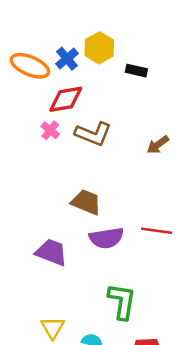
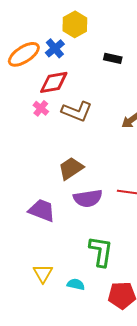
yellow hexagon: (99, 48) -> (75, 24), moved
orange ellipse: (30, 66) -> (24, 54), turned -56
brown trapezoid: (86, 202) -> (71, 168), turned -56

